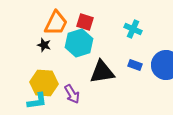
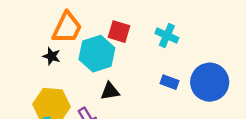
red square: (85, 22) -> (119, 32), moved
black triangle: (102, 72) -> (110, 91), moved, size x0.6

